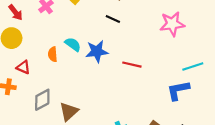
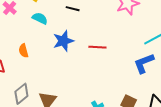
cyan semicircle: (73, 44) -> (40, 18), moved

